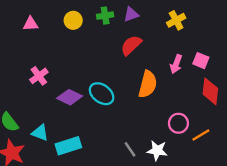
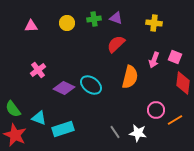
purple triangle: (131, 14) -> (116, 18), turned 40
yellow cross: (176, 20) -> (154, 23), turned 35

